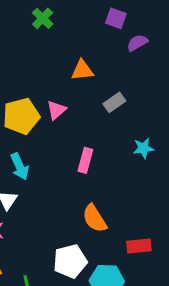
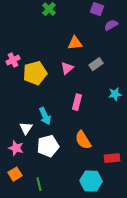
pink triangle: (56, 110) -> (67, 68), moved
cyan arrow: (20, 167) -> (45, 116), moved
white pentagon: (70, 261) -> (48, 146), moved

